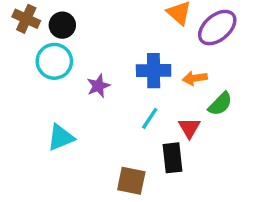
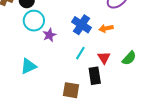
cyan circle: (54, 61) -> (34, 21), moved
blue cross: (154, 71) -> (82, 25), turned 36
green semicircle: (220, 104) -> (129, 58), moved

